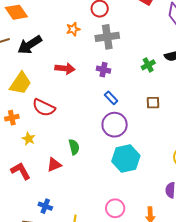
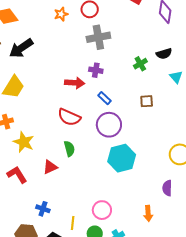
orange star: (73, 29) -> (61, 14), moved
red arrow: (65, 69) -> (75, 83), moved
red semicircle: (44, 108) -> (69, 117), moved
yellow star: (29, 139) -> (24, 142), size x1.5
pink circle: (115, 208) -> (102, 210), moved

